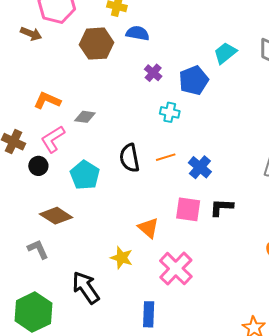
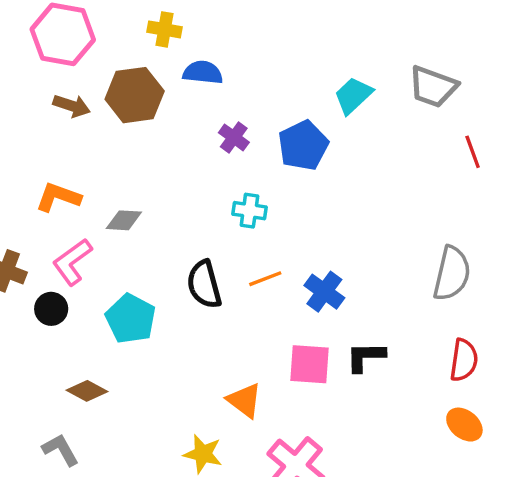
brown arrow: (31, 34) -> (72, 106), moved
cyan cross: (170, 112) -> (249, 211), moved
brown diamond: (56, 216) -> (87, 391), size x0.7

